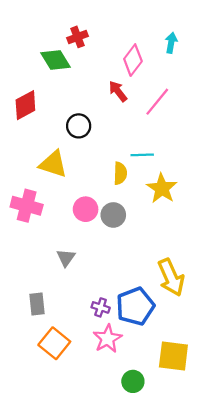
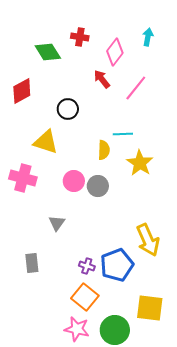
red cross: (77, 37) -> (80, 37), moved, turned 30
pink star: (108, 339) -> (77, 329), moved, turned -30
orange square: (54, 343) -> (85, 297), moved
green circle: (133, 381) -> (115, 330), size x1.5

